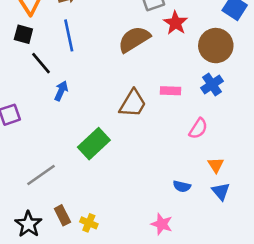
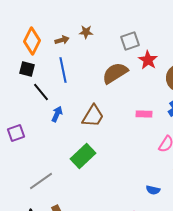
brown trapezoid: (133, 103) -> (93, 116), moved

